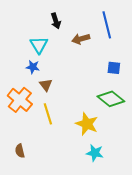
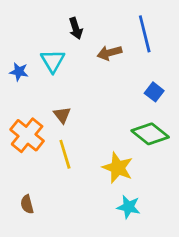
blue star: (33, 67) -> (19, 72), moved
blue square: (114, 68) -> (154, 92), turned 32

